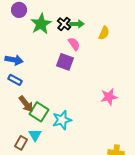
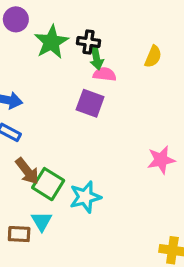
black cross: (64, 24) -> (88, 42), turned -32
green arrow: (77, 24) -> (97, 58), moved, turned 80
pink semicircle: (74, 44) -> (105, 74), turned -48
brown rectangle: (21, 143) -> (19, 234), turned 64

